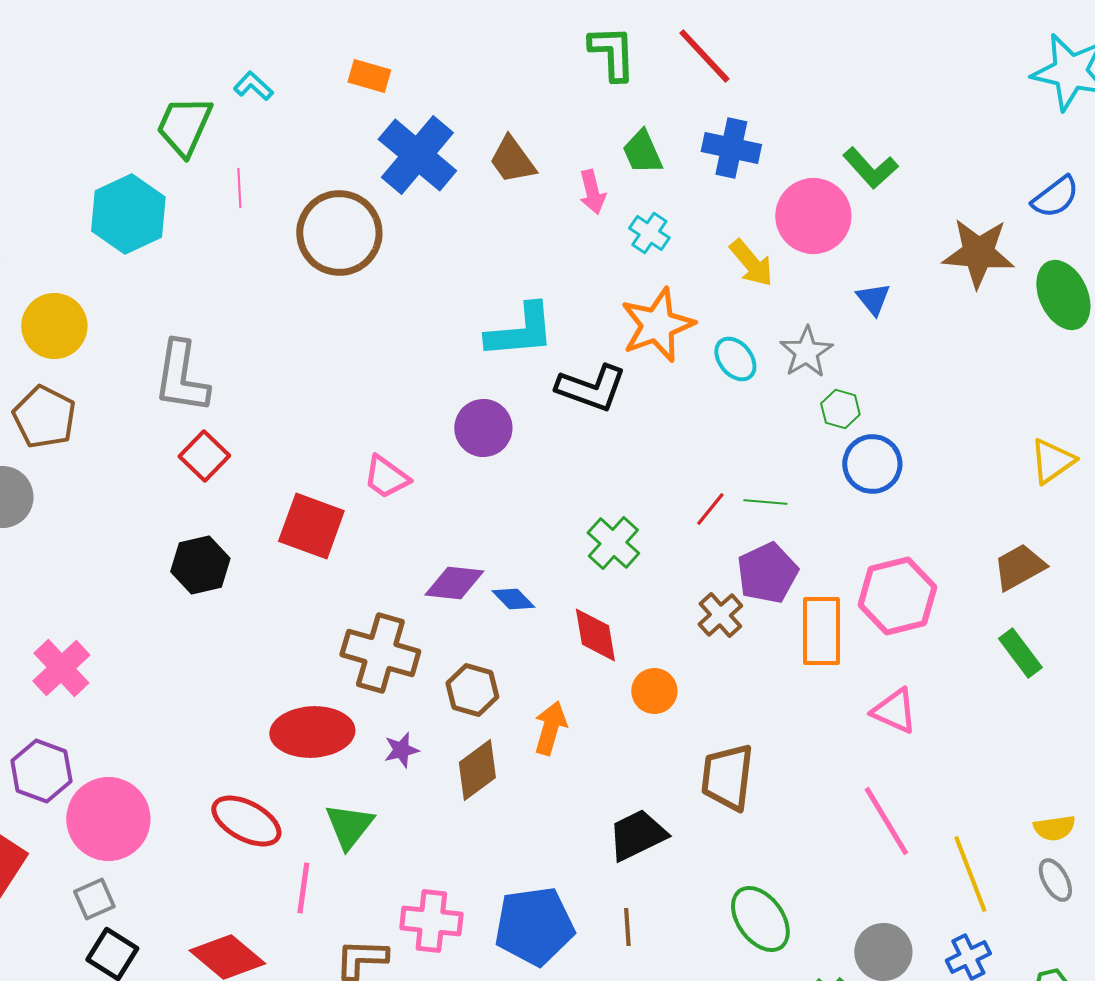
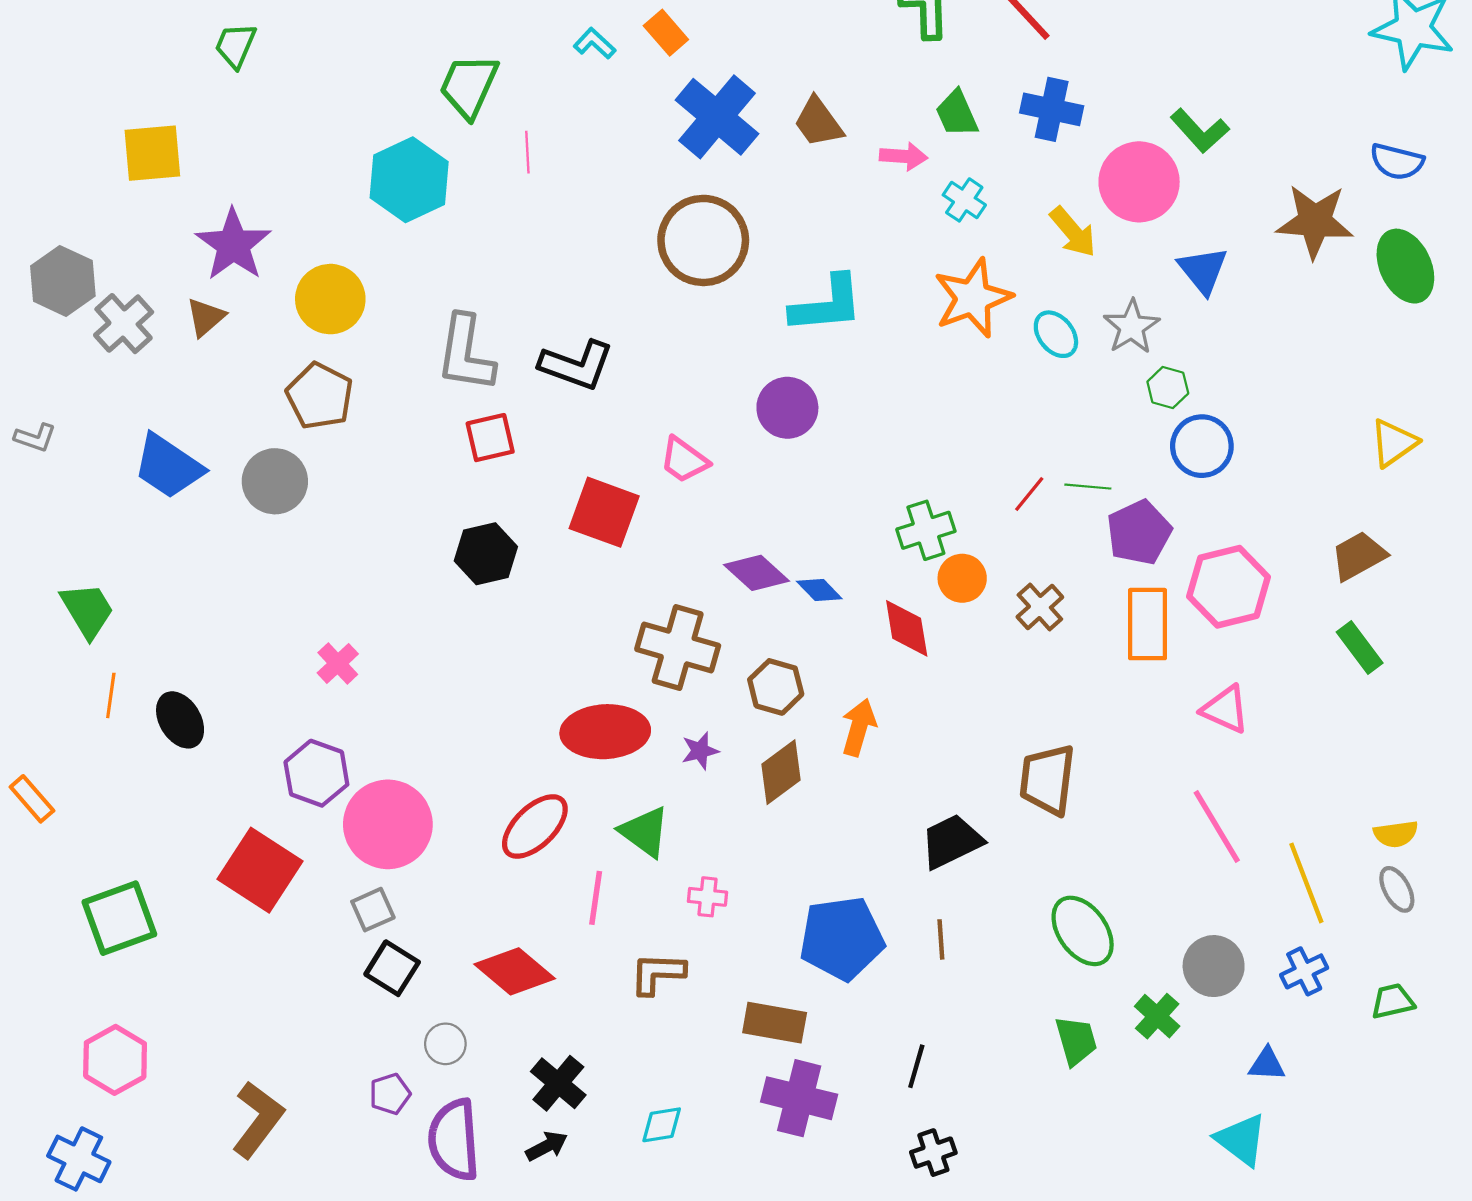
orange rectangle: (369, 76) -> (666, 33), turned 33
cyan L-shape: (253, 86) -> (595, 43), moved
pink arrow: (592, 192) -> (904, 156), turned -72
blue semicircle: (1055, 197) -> (1397, 162), turned 51
brown circle: (339, 233) -> (703, 240), moved
blue triangle: (873, 299) -> (1203, 270), size x1.4
black L-shape: (591, 388) -> (576, 365), moved
red square: (204, 456) -> (490, 438), turned 33
green cross: (613, 543) -> (926, 530), turned 30
purple pentagon: (767, 573) -> (1139, 532), moved
purple diamond: (454, 583) -> (757, 573), turned 36
pink cross: (61, 668) -> (338, 663), size x0.7
orange circle: (654, 691) -> (962, 578), moved
red ellipse: (246, 821) -> (535, 826), turned -72
green triangle: (349, 826) -> (645, 832), turned -32
pink cross: (431, 921) -> (707, 897), moved, size x0.6

